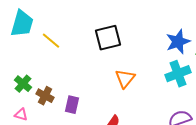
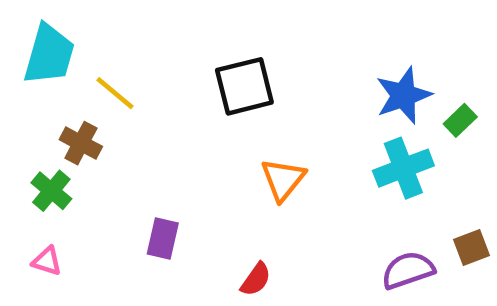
brown cross: (45, 96) -> (81, 143), moved

